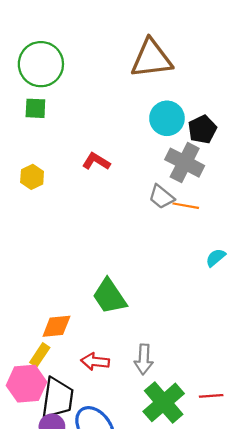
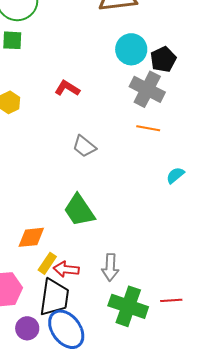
gray trapezoid: (161, 197) -> (84, 146), moved
yellow rectangle: (40, 355) -> (47, 263), moved
black trapezoid: (57, 398) -> (54, 297), moved
green cross: (164, 402) -> (128, 306), turned -30

